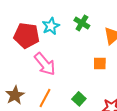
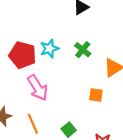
orange line: (45, 98) -> (33, 124), turned -60

